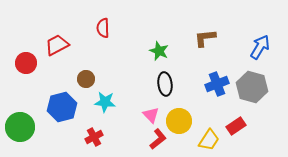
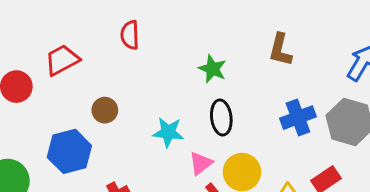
brown L-shape: (205, 38) -> (280, 50), turned -70
cyan star: (105, 102) -> (168, 132), moved
pink triangle: (151, 115) -> (201, 163), turned 36

